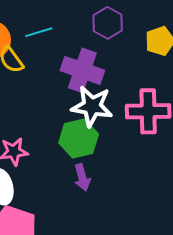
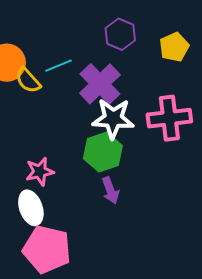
cyan line: (39, 32) -> (59, 66), moved
purple cross: (82, 70) -> (100, 84), turned 33

